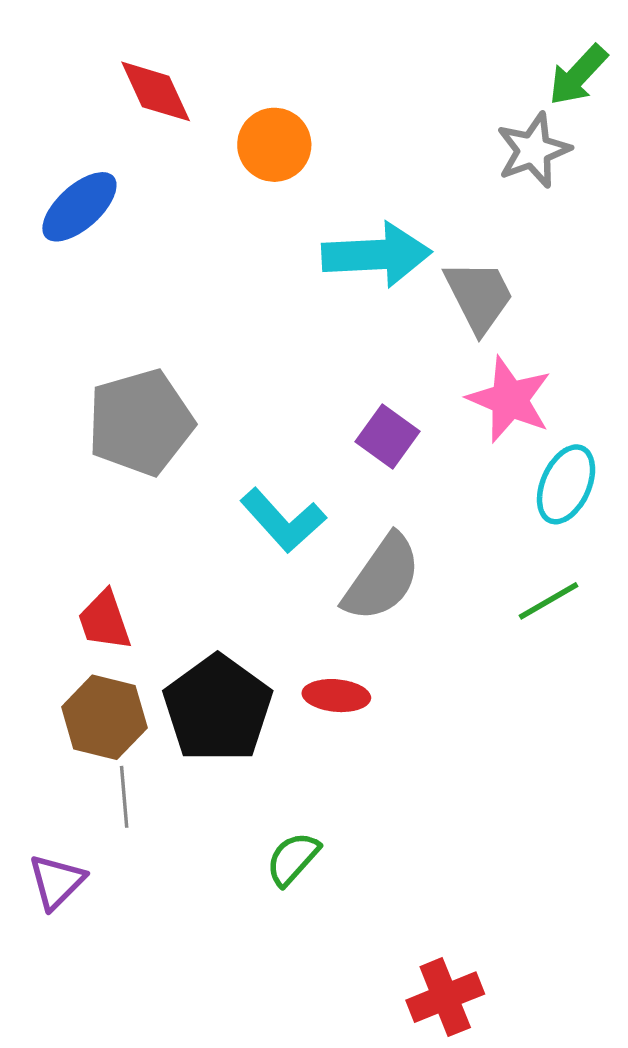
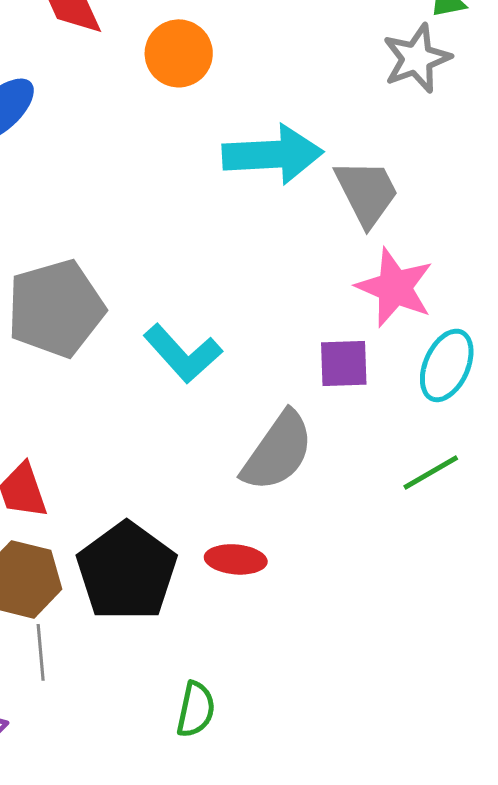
purple square: (388, 436) -> (344, 363), moved, turned -38
cyan L-shape: (283, 520) -> (183, 353), moved
green semicircle: (293, 859) -> (196, 709), turned 150

